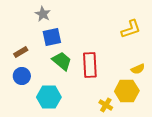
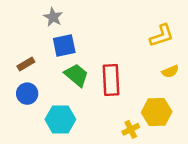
yellow semicircle: (138, 69) -> (170, 71), moved
yellow cross: (106, 105) -> (131, 129), turned 32

